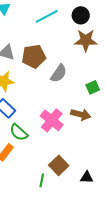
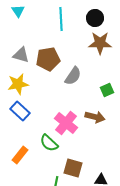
cyan line: (47, 16) -> (61, 19), turned -65
green semicircle: (19, 132) -> (49, 143), moved
brown square: (59, 165) -> (73, 168), turned -30

